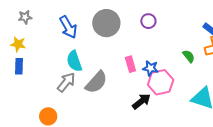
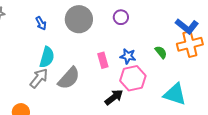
blue arrow: (68, 27) -> (41, 23), size x0.6
cyan semicircle: (74, 61) -> (47, 57), turned -145
blue star: (150, 68) -> (128, 56), moved

